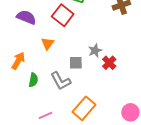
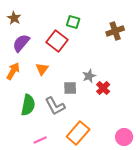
purple semicircle: (26, 17) -> (21, 43), turned -72
orange arrow: (18, 61) -> (13, 71), moved
green semicircle: (33, 80) -> (28, 105), size x1.5

